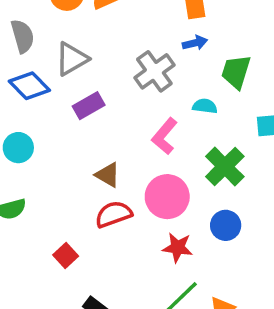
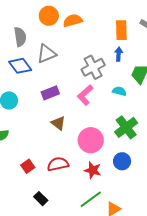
blue arrow: (195, 43) -> (119, 54), turned -80
purple rectangle: (89, 106) -> (50, 93), moved
pink L-shape: (165, 136) -> (85, 95), moved
red semicircle: (113, 214) -> (58, 164), moved

